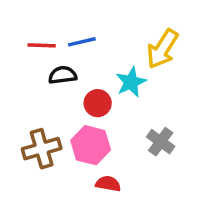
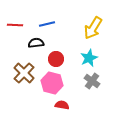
red line: (42, 45) -> (15, 25), moved
cyan star: (131, 82) -> (89, 58), moved
brown cross: (42, 149) -> (24, 73), moved, turned -30

